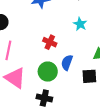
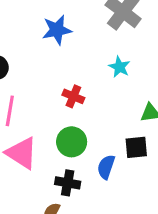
blue semicircle: (67, 63) -> (106, 167), moved

